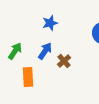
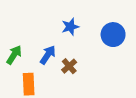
blue star: (50, 23) -> (70, 27), moved

